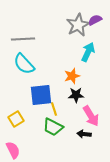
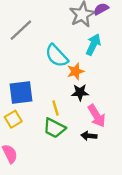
gray line: (23, 39) -> (21, 30), turned -40
cyan semicircle: (24, 64) -> (57, 56), moved
blue square: (41, 95) -> (21, 92), moved

